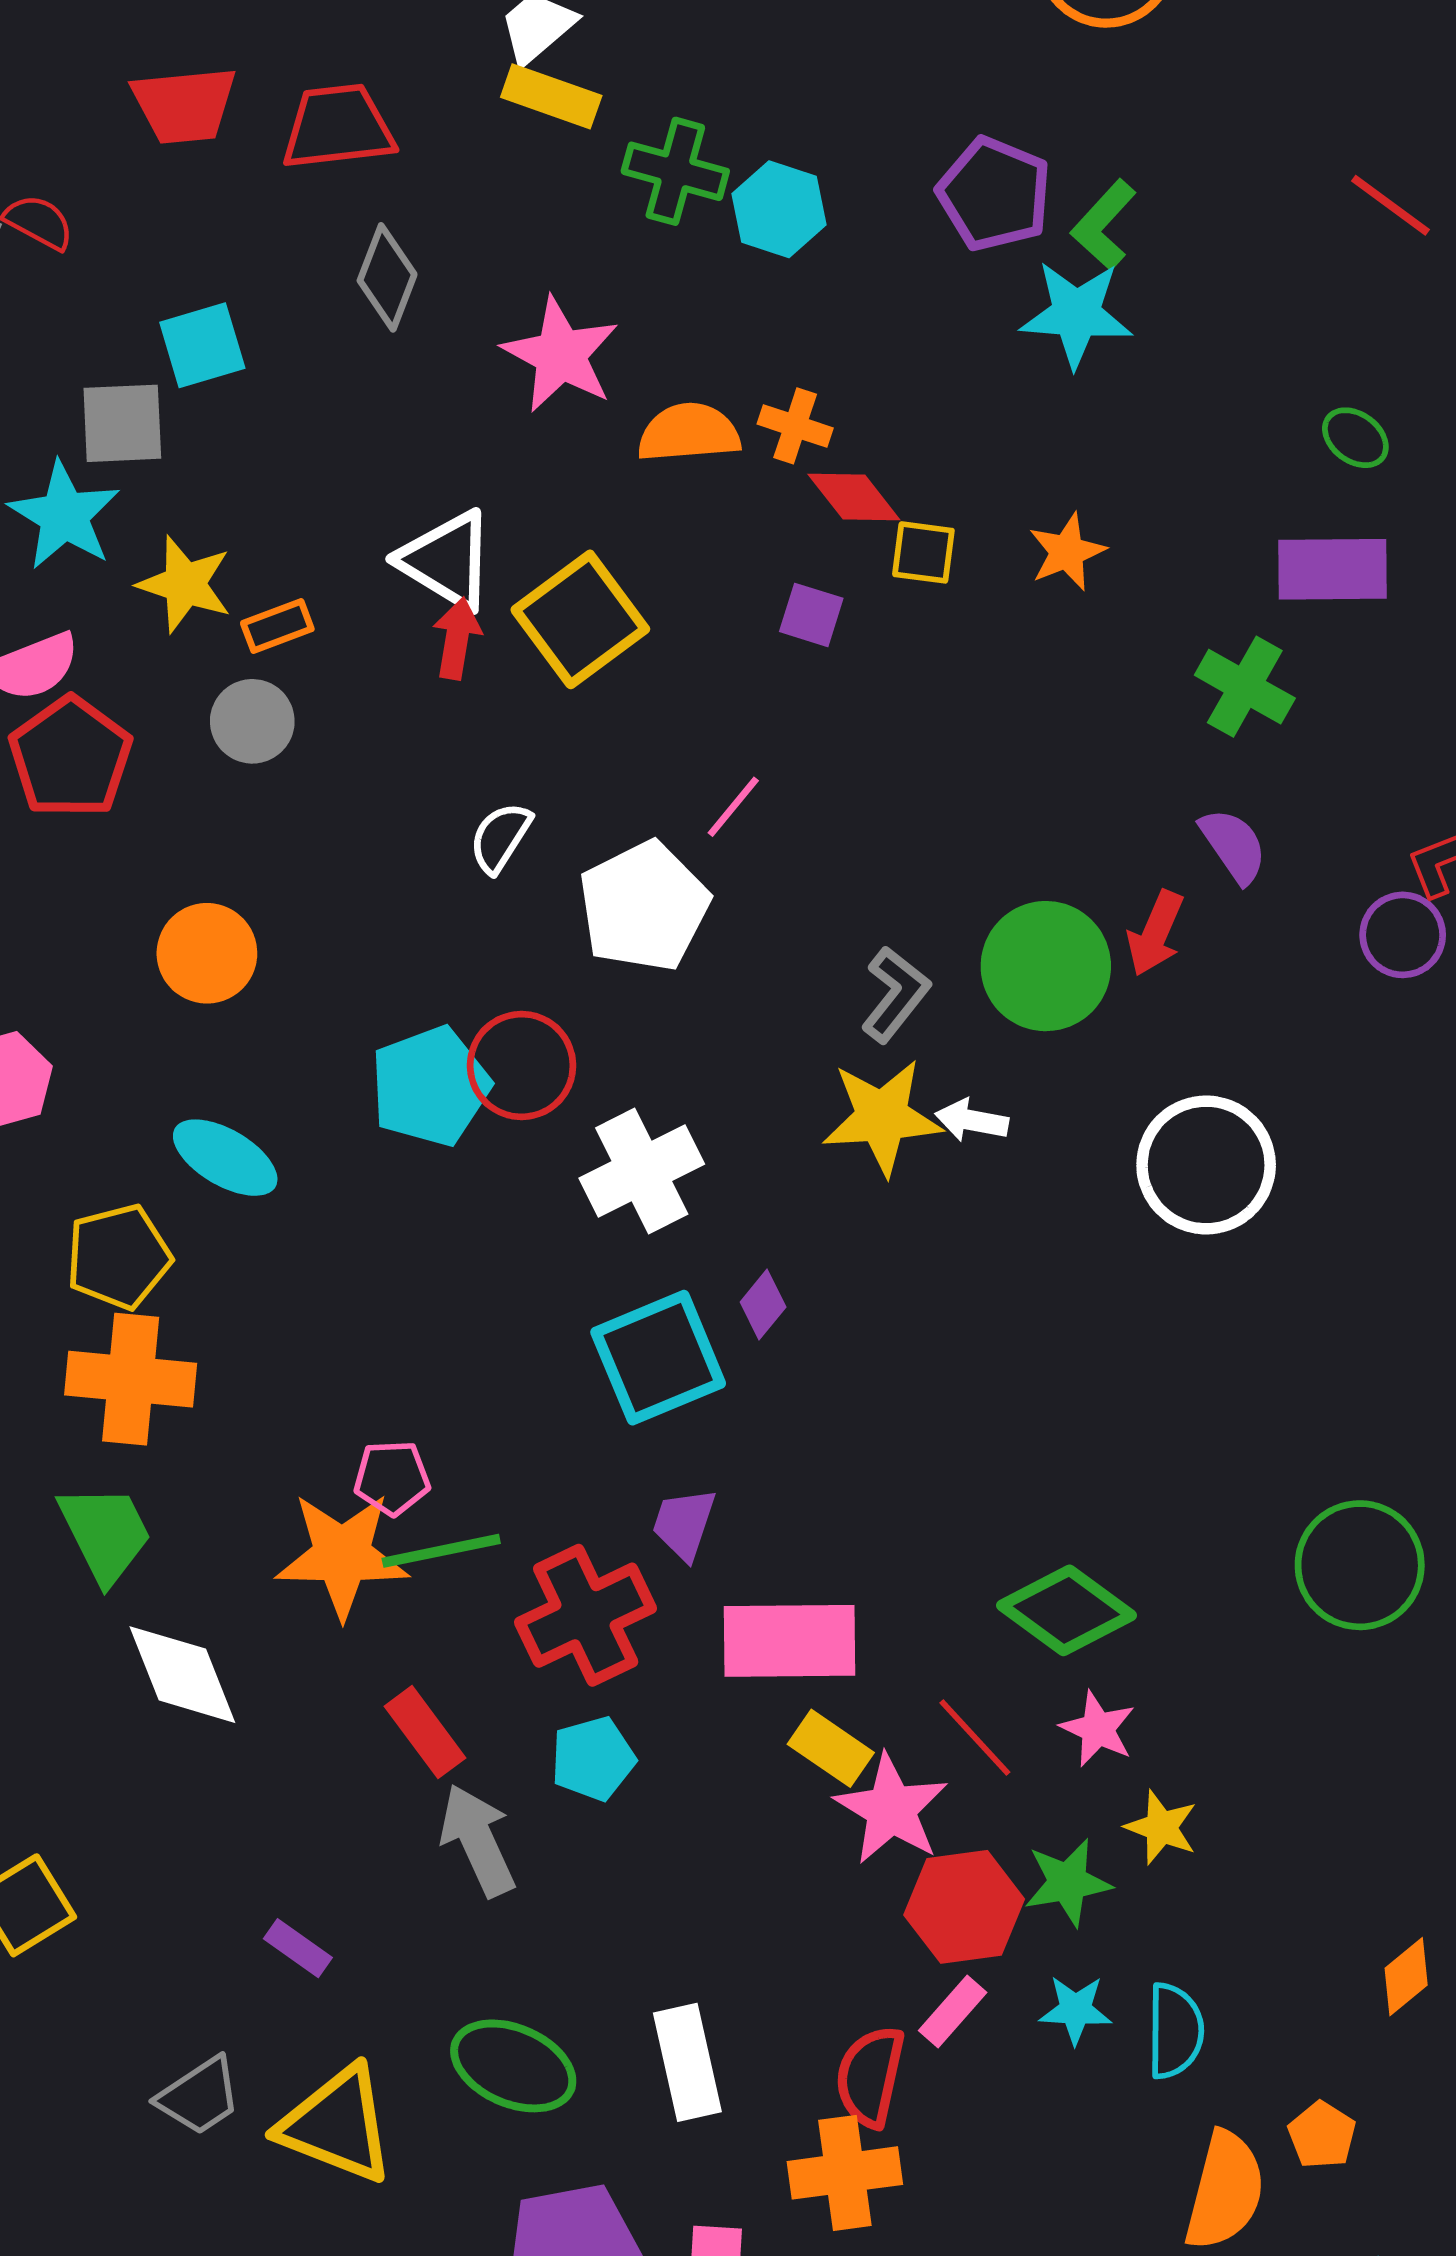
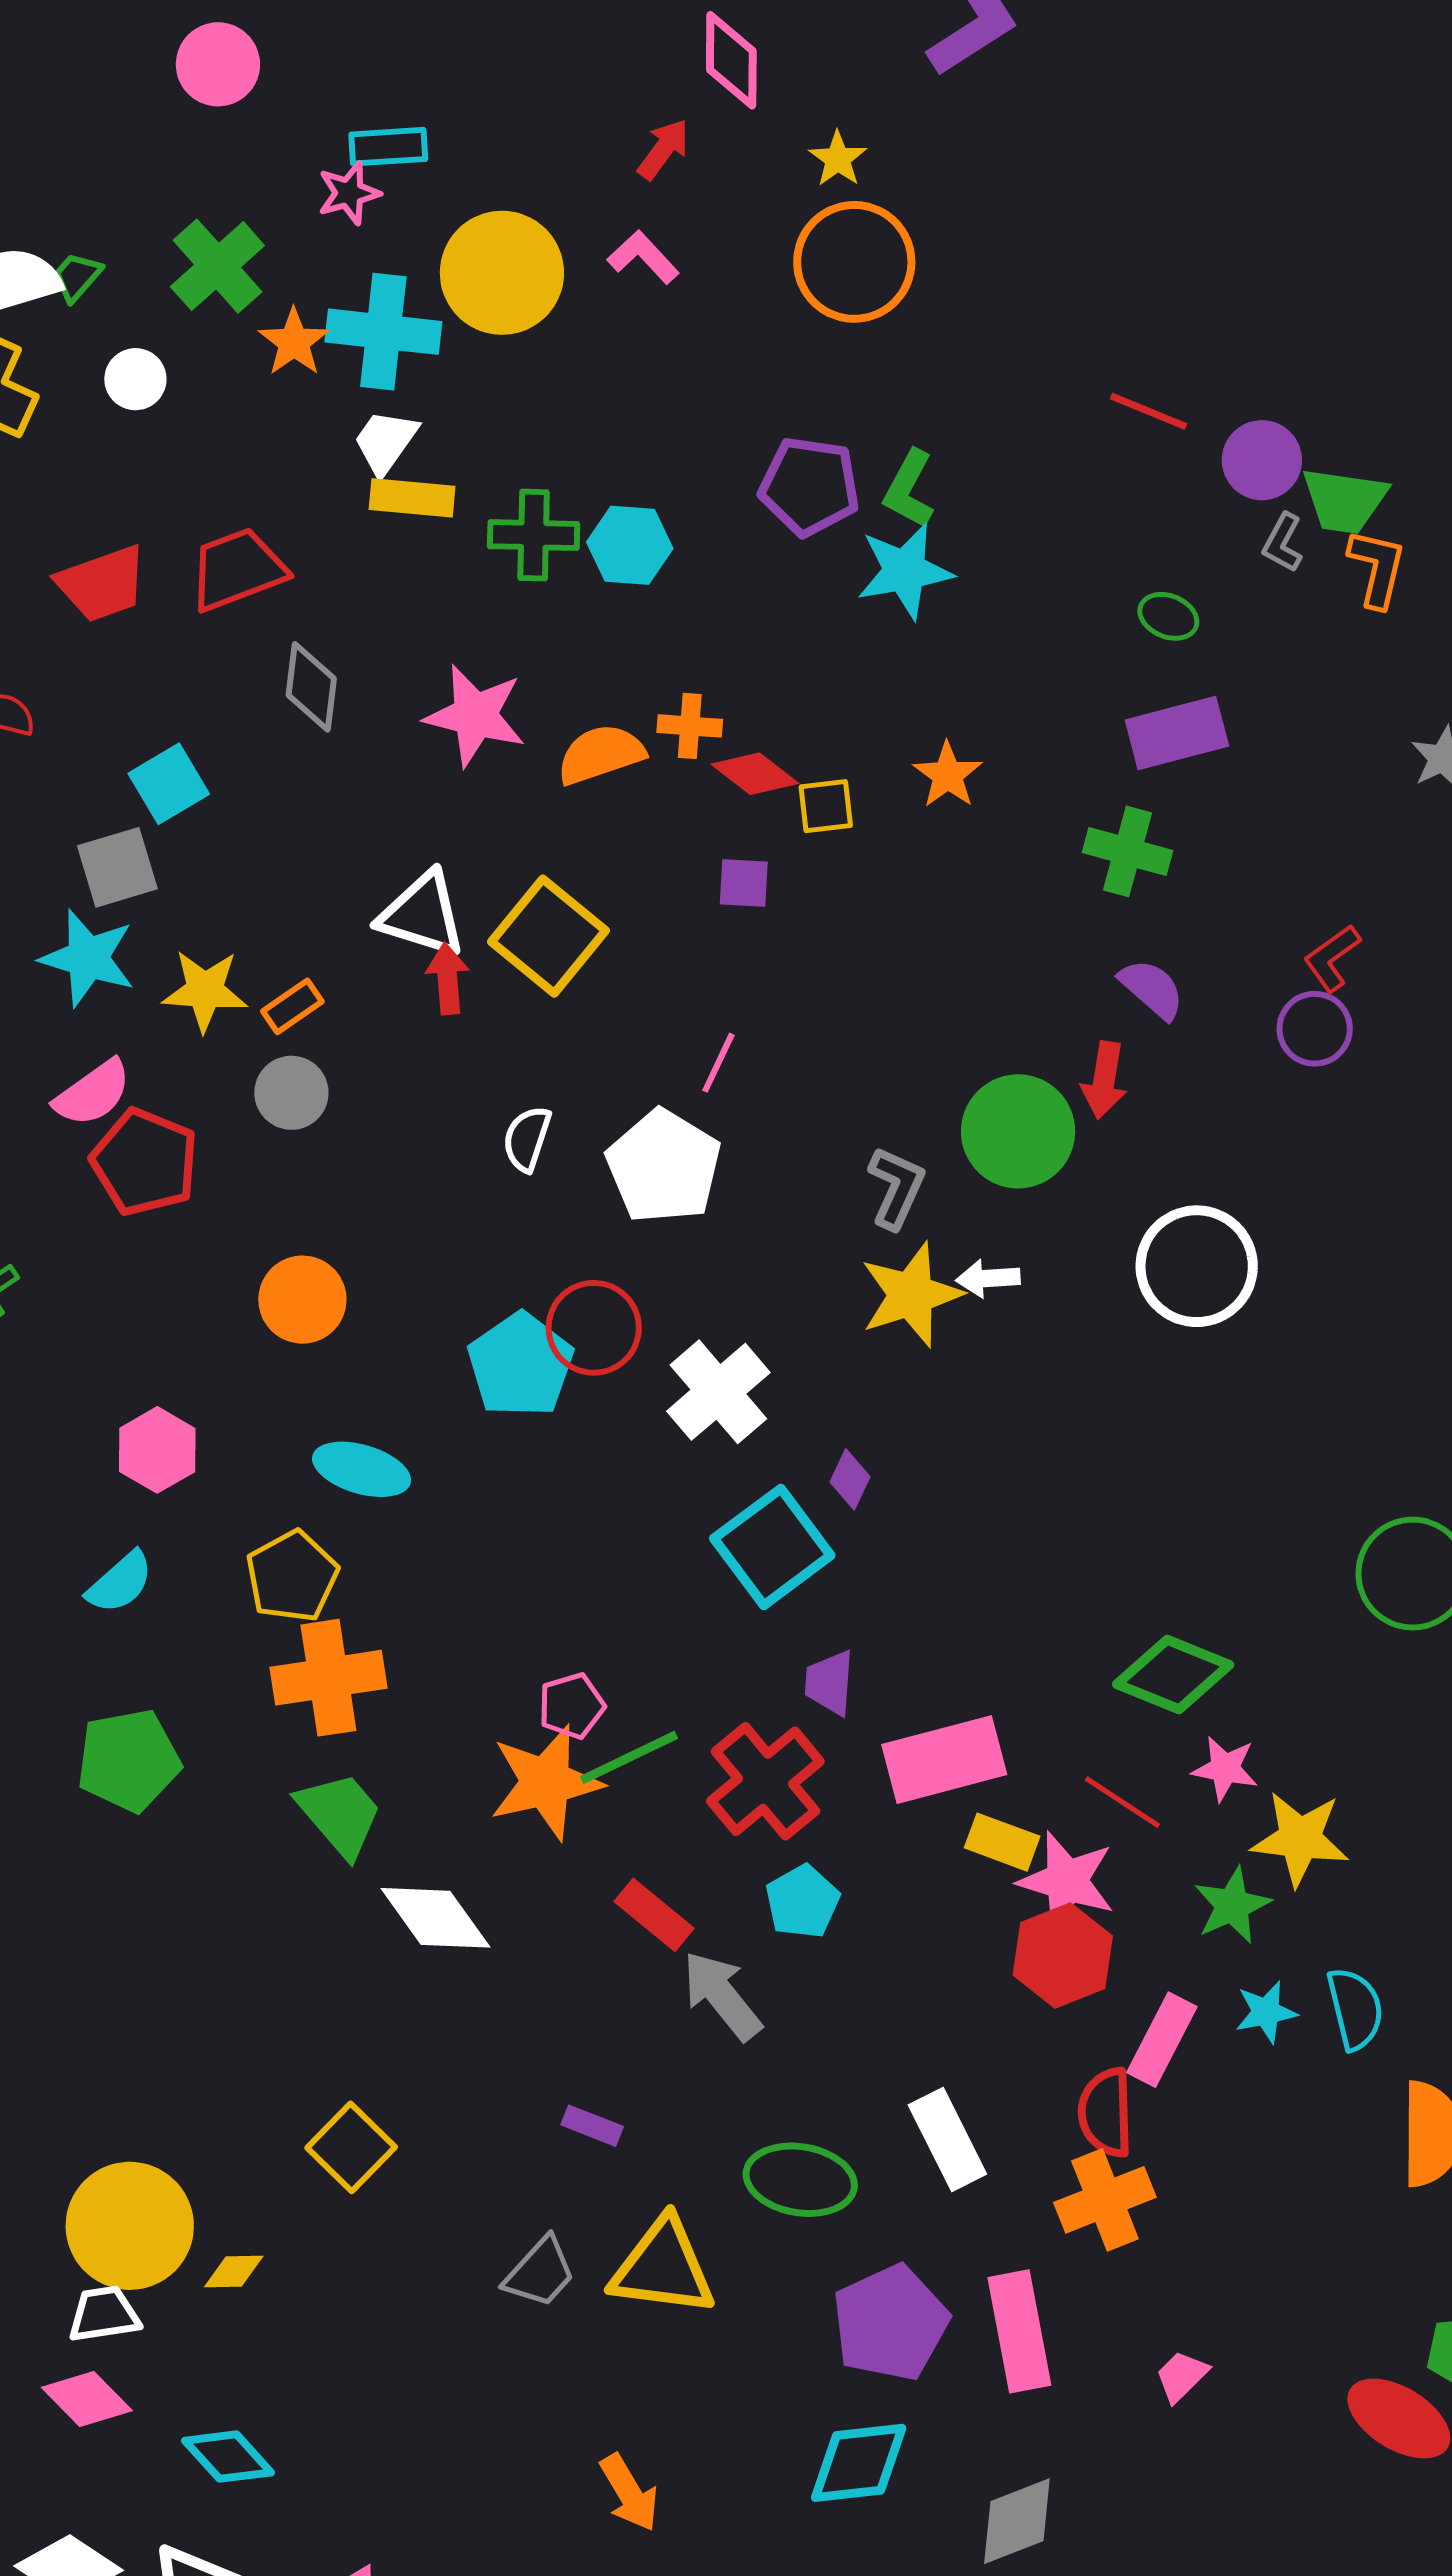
yellow star: (1161, 1827) -> (1300, 1839), size x1.5
red hexagon: (964, 1907) -> (1063, 1955), moved
pink rectangle: (953, 2011) -> (1162, 2040), size x1.4

